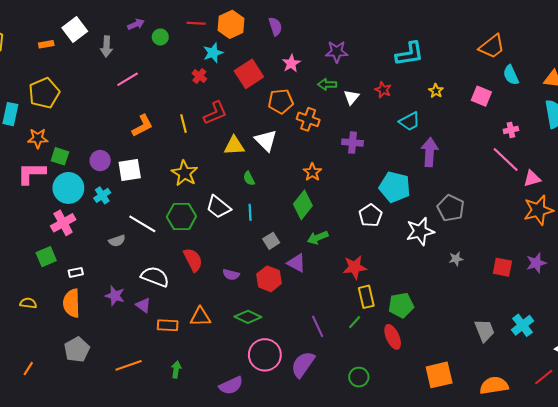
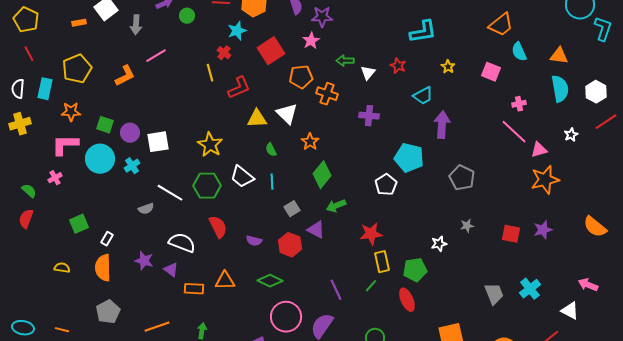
purple star: (337, 52) -> (322, 17), moved
yellow line: (184, 124) -> (210, 73), moved
orange L-shape: (142, 126) -> (125, 76), moved
green square: (60, 156) -> (105, 125), moved
orange star: (312, 172) -> (310, 142), moved
pink cross: (63, 223) -> (55, 178), moved, size x0.6
white star: (420, 231) -> (439, 244), moved, size x0.6
white rectangle: (76, 272) -> (107, 239), turned -48
orange line: (28, 369) -> (62, 330), turned 72

